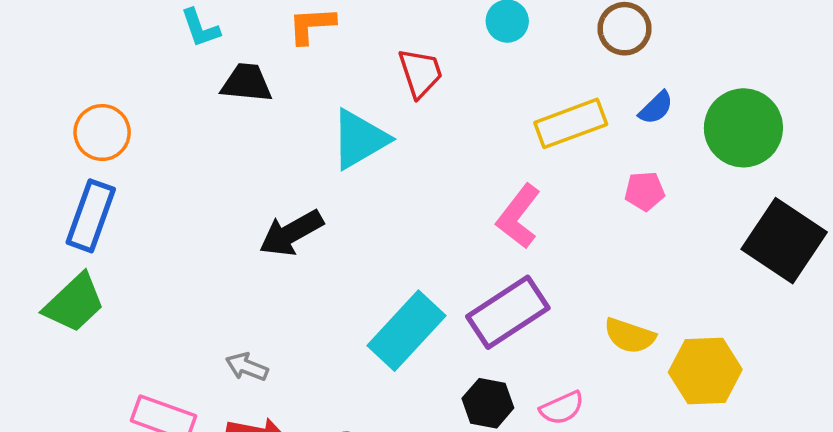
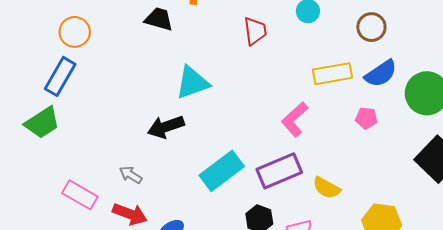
blue semicircle: (656, 108) -> (381, 74), size x1.6
cyan triangle: (359, 139) -> (192, 83), moved
black arrow: (291, 233) -> (166, 127), moved
yellow semicircle: (630, 336) -> (327, 188), moved

